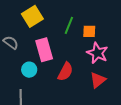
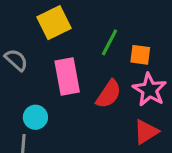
cyan circle: (29, 70) -> (35, 117), moved
red semicircle: (65, 72) -> (109, 94), moved

